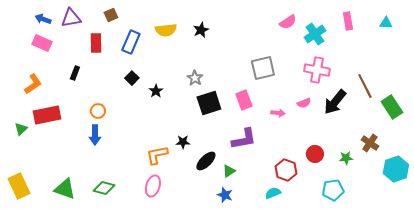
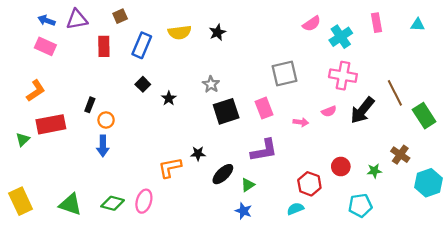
black rectangle: (75, 73) -> (90, 105), moved
pink ellipse: (153, 186) -> (144, 201), moved

